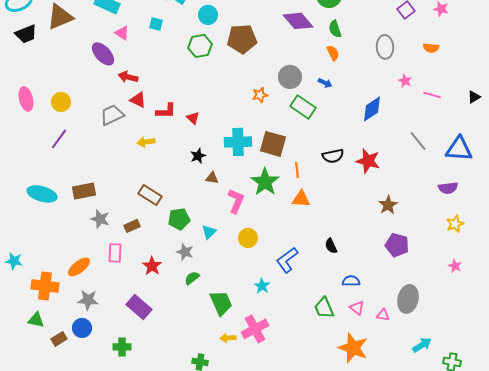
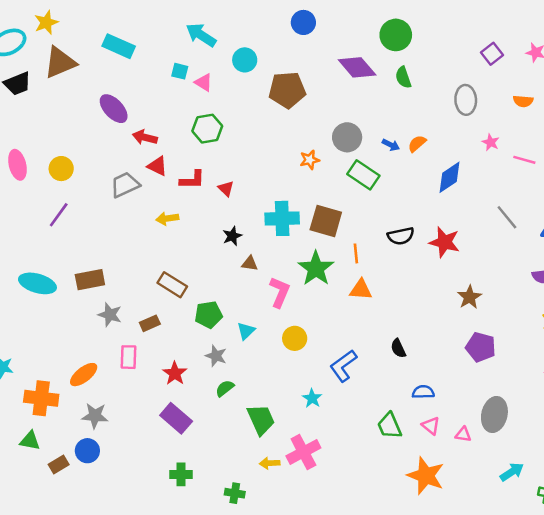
pink triangle: (122, 33) -> (204, 82), moved
green hexagon: (200, 46) -> (207, 129), moved
orange semicircle: (333, 53) -> (417, 144), moved, turned -105
purple rectangle: (139, 307) -> (176, 418), moved
green cross: (122, 347) -> (181, 474), moved

